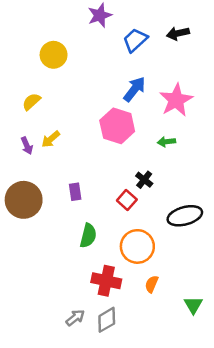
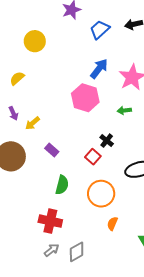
yellow arrow: (51, 139) -> (32, 123), moved
purple rectangle: (75, 192) -> (52, 150), turned -40
red cross: (106, 281) -> (50, 221), moved

